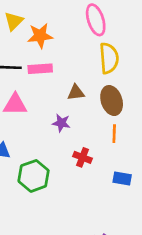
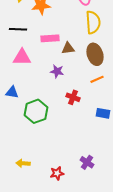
pink rectangle: (40, 69) -> (50, 38), moved
orange line: (114, 134) -> (97, 79), turned 64

